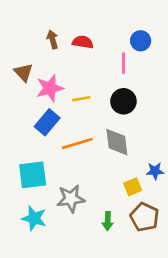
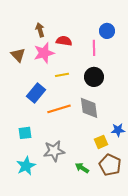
red semicircle: (83, 42) -> (64, 41), moved
pink star: (50, 88) -> (44, 53), moved
cyan square: (33, 175) -> (25, 133), size x0.6
cyan star: (34, 218) -> (26, 166), turned 30
green arrow: (108, 221) -> (82, 168), turned 120

